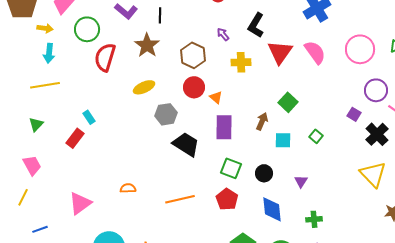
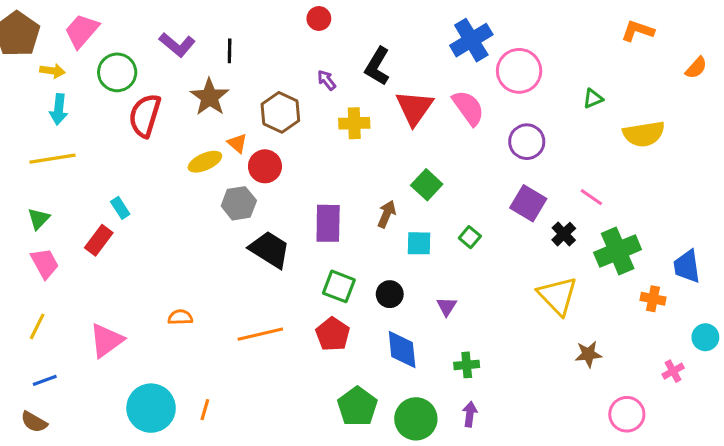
pink circle: (360, 49) -> (519, 71), moved
red circle: (194, 87) -> (265, 166), moved
purple circle: (376, 90) -> (527, 142), moved
orange triangle: (216, 97) -> (237, 143), moved
purple square: (354, 114) -> (528, 203), size x1.6
black cross: (377, 134) -> (564, 234), size x0.7
pink trapezoid: (32, 165) -> (45, 263), moved
yellow line: (23, 197) -> (37, 326), moved

